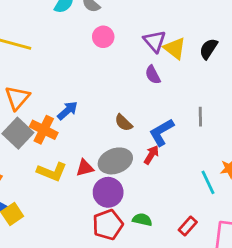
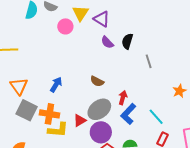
yellow triangle: (175, 48) -> (81, 13), moved, turned 42
black semicircle: (208, 49) -> (127, 41), moved
orange cross: (44, 130) -> (49, 114), moved
blue L-shape: (162, 132) -> (128, 114), moved
cyan line: (208, 182) -> (156, 117), moved

